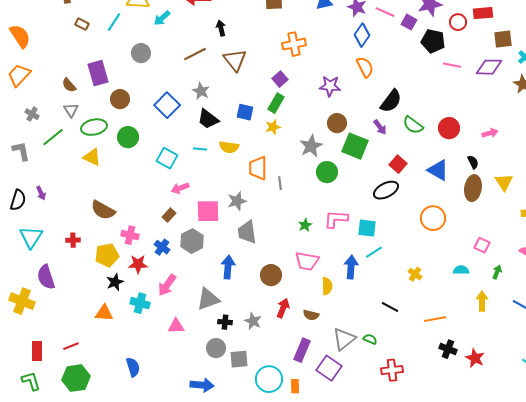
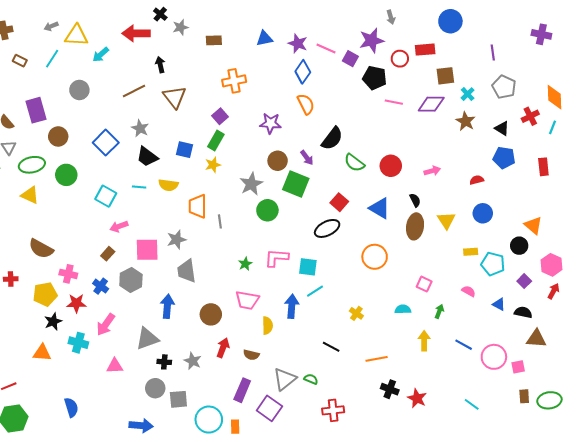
purple arrow: (380, 127) -> (307, 158), moved

